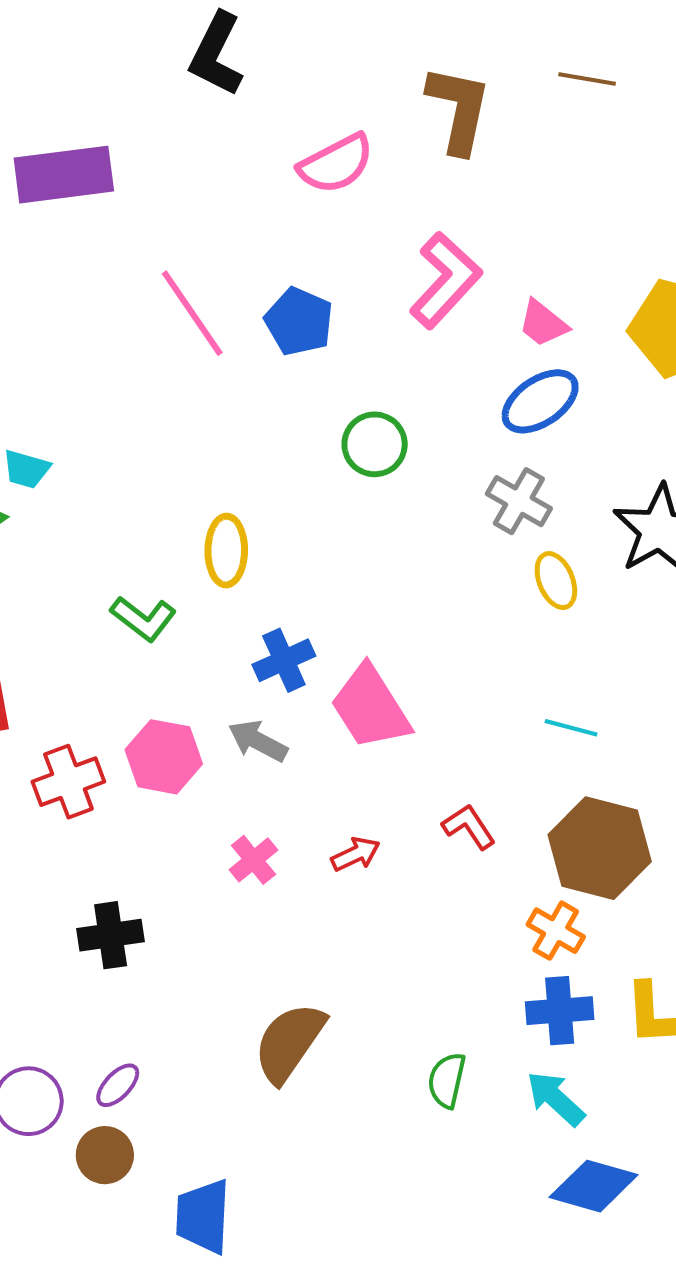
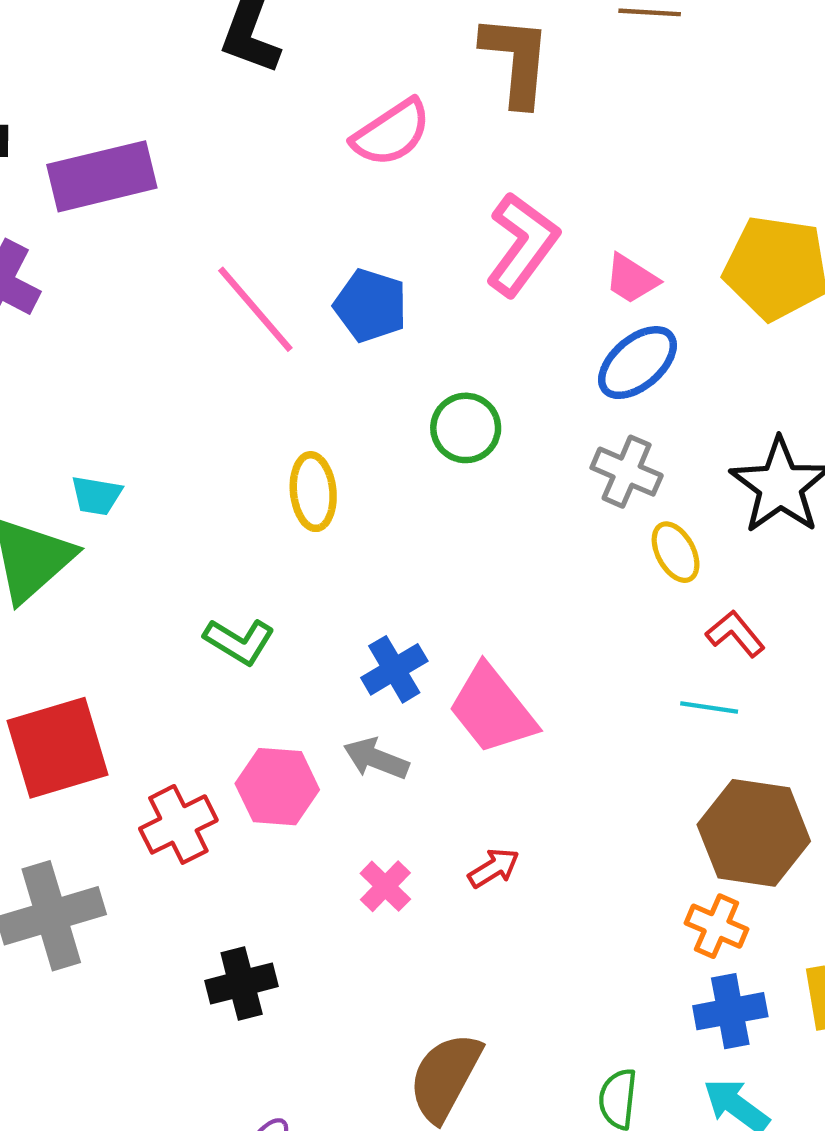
yellow ellipse: (226, 551) -> (313, 492), moved
red L-shape: (469, 827) -> (735, 634), moved

